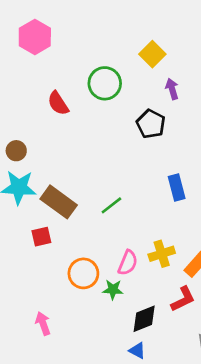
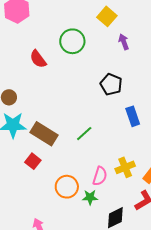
black pentagon: (151, 124) -> (111, 84), moved
red square: (41, 237) -> (33, 161), turned -35

